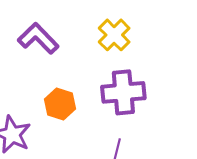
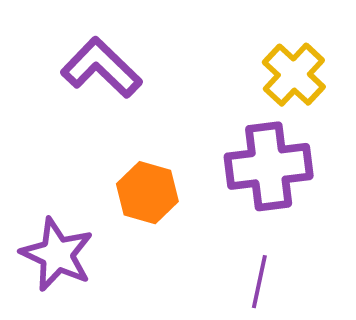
yellow cross: (114, 35) -> (294, 75), moved

